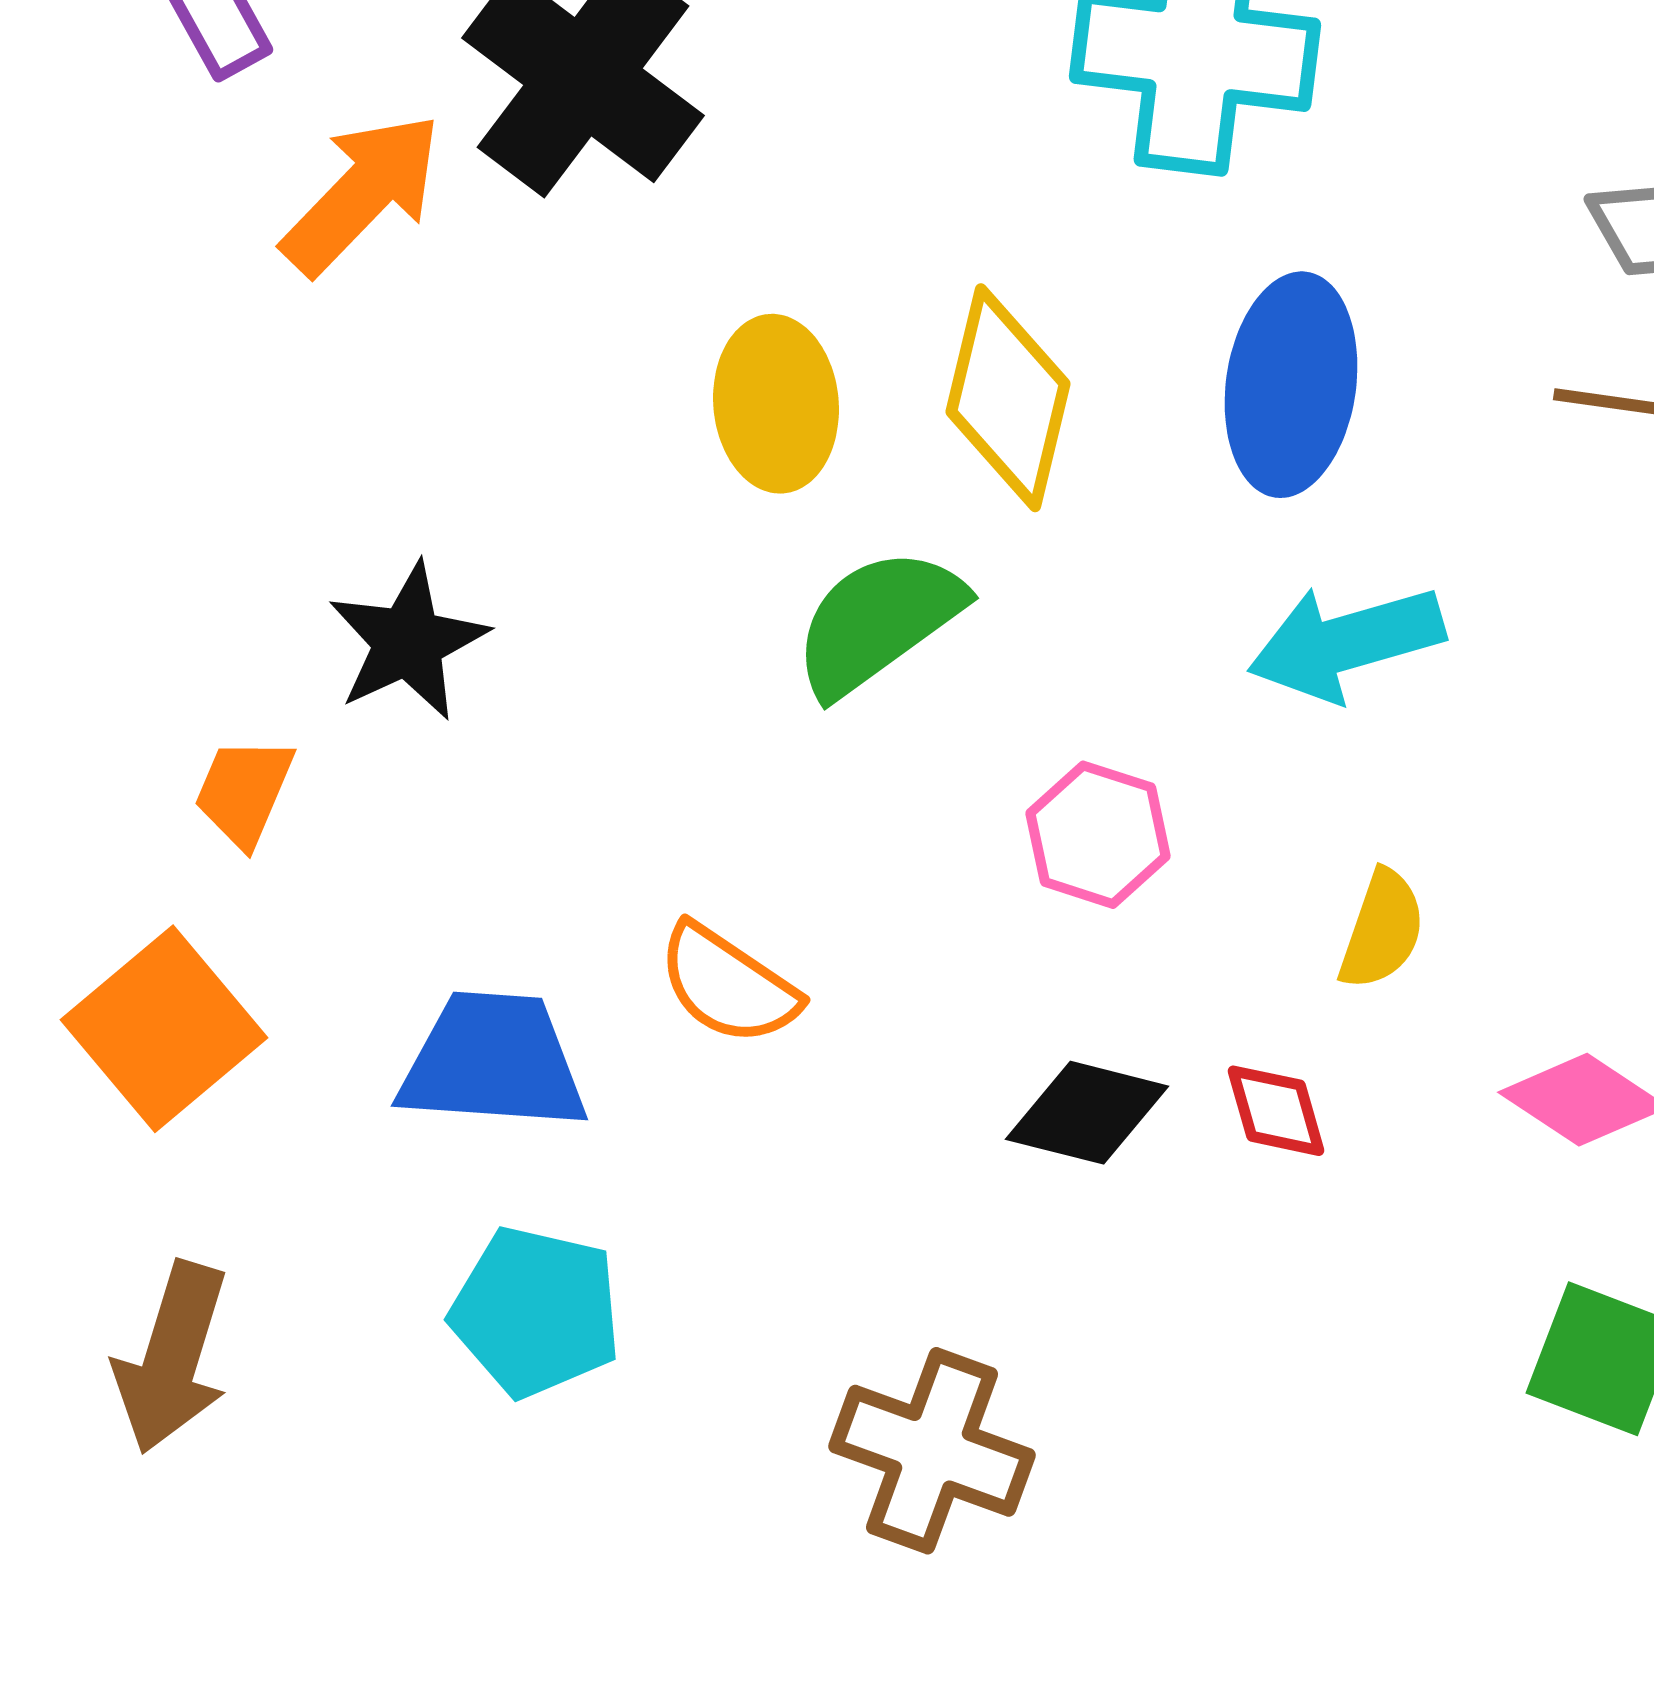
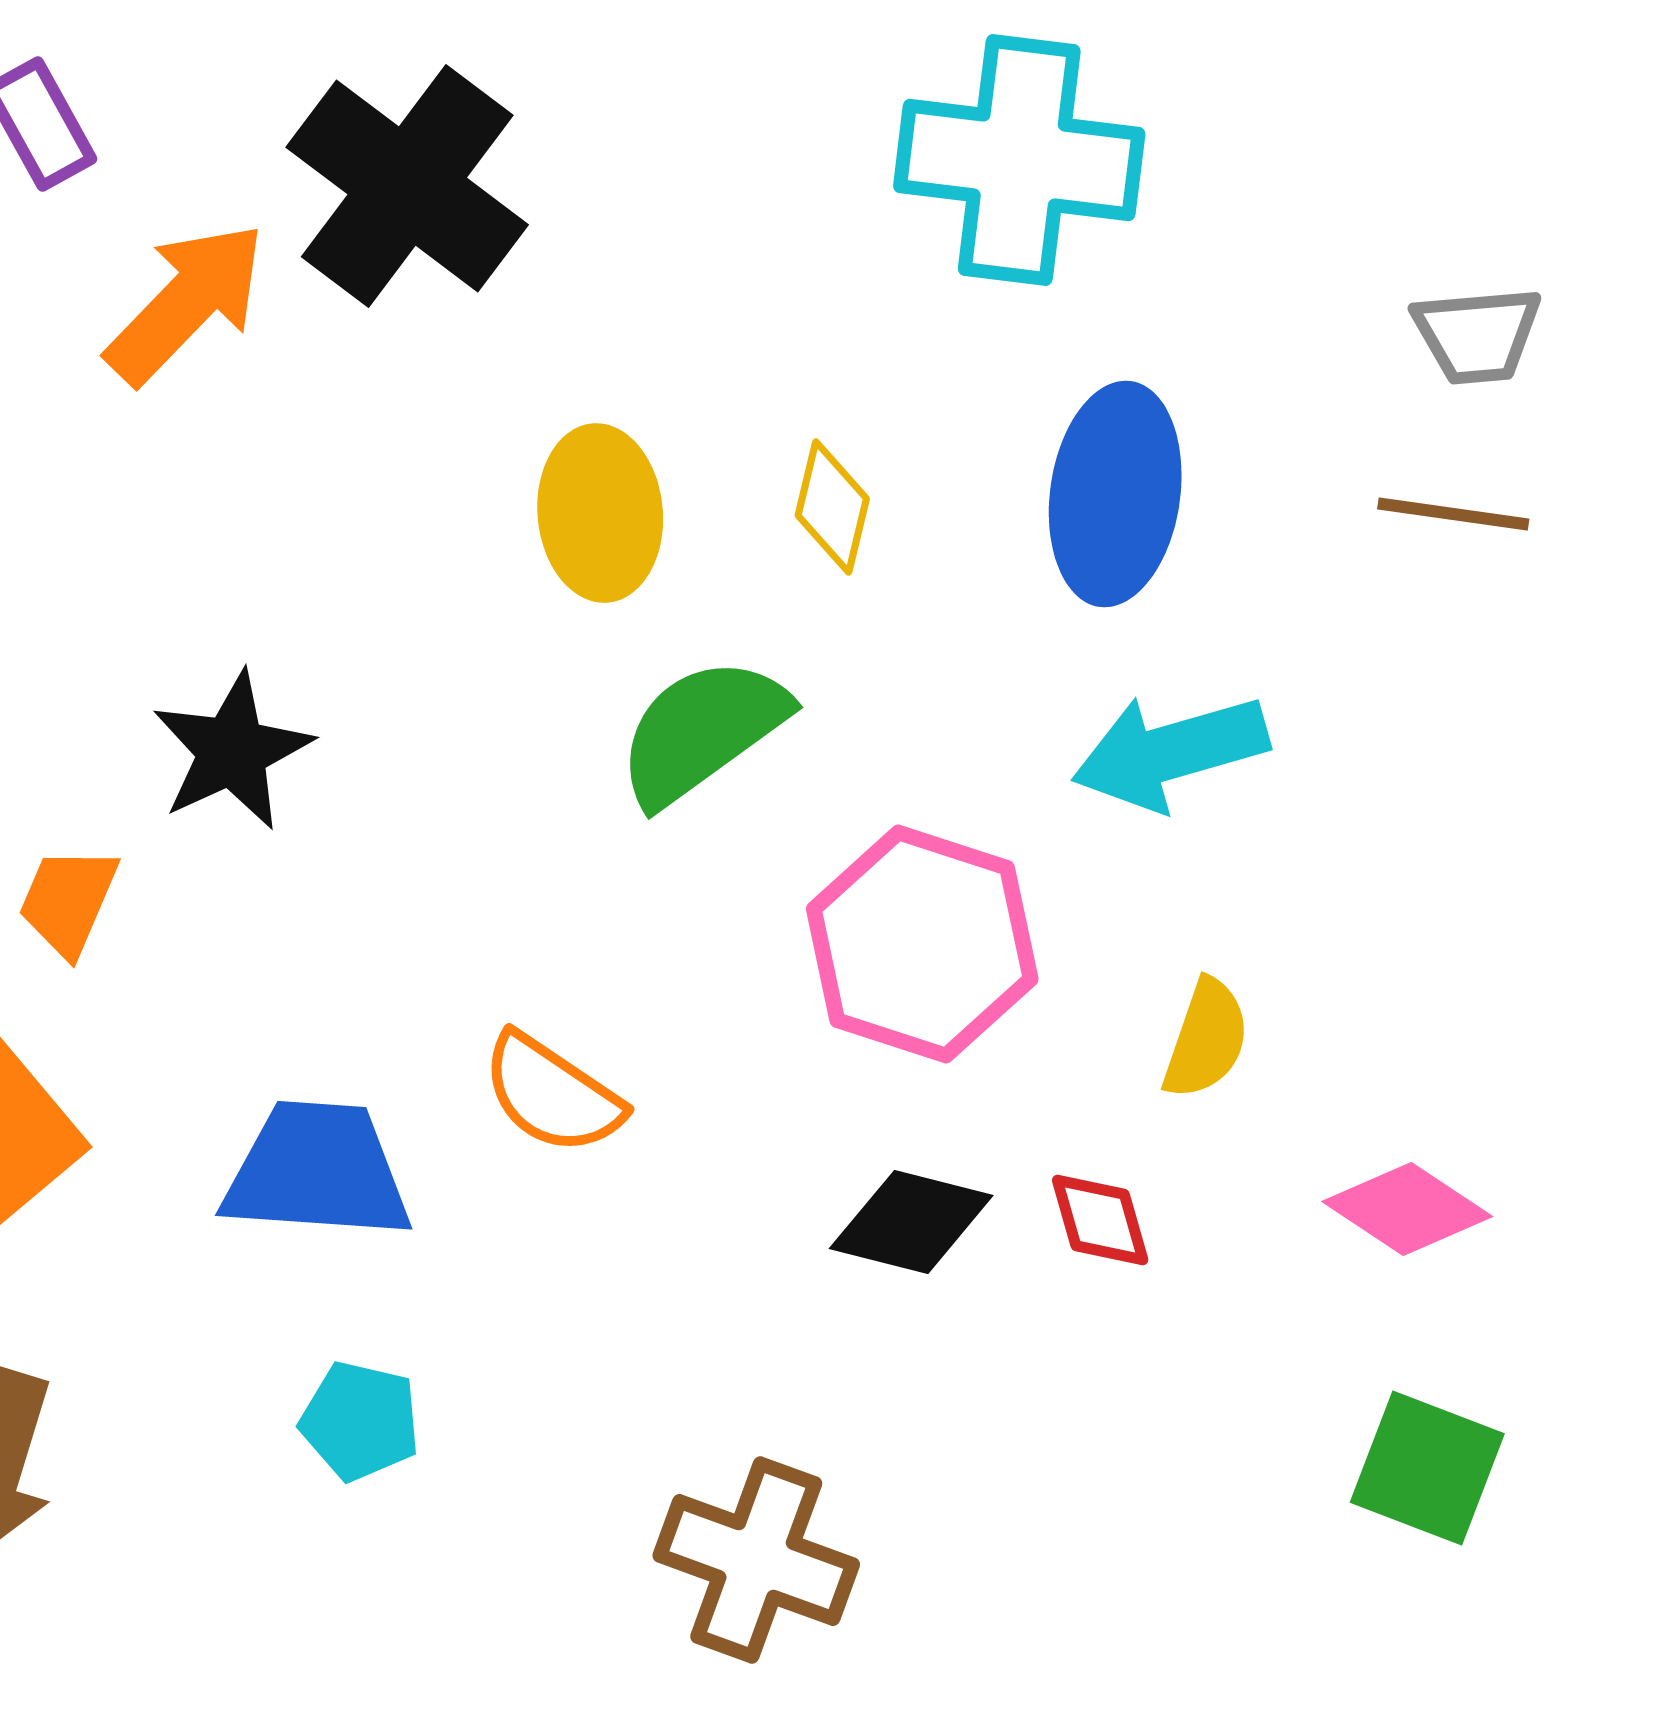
yellow diamond: (1008, 398) -> (832, 507), size x0.6
pink hexagon: (1098, 835) -> (922, 944), size x1.6
cyan pentagon: (536, 1312) -> (360, 1421), size x0.7

